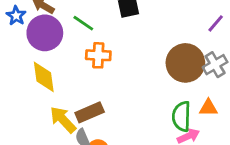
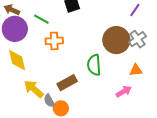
brown rectangle: (90, 112) -> (67, 83), moved
green semicircle: (181, 116) -> (94, 65), moved

